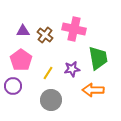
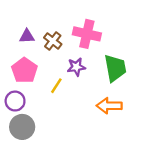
purple star: (72, 69) -> (76, 67), moved
gray circle: (51, 100) -> (22, 127), moved

